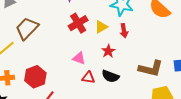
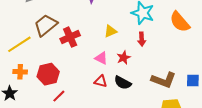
red cross: (78, 23) -> (70, 37), moved
yellow triangle: (101, 27) -> (110, 31), moved
pink triangle: (79, 58) -> (101, 58), moved

